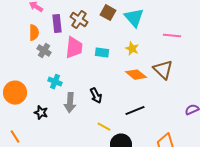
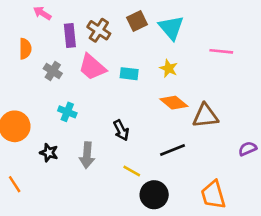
brown square: (108, 13) -> (137, 21), turned 35
orange semicircle: (34, 33) -> (25, 49), moved
pink trapezoid: (74, 48) -> (92, 67), turned 125
brown triangle: (163, 70) -> (205, 116), moved, turned -50
gray arrow: (70, 103) -> (87, 155), moved

